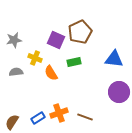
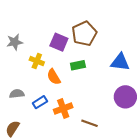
gray semicircle: (16, 72) -> (17, 94), moved
orange cross: (59, 113) -> (63, 108), moved
blue rectangle: (38, 118) -> (40, 102), moved

